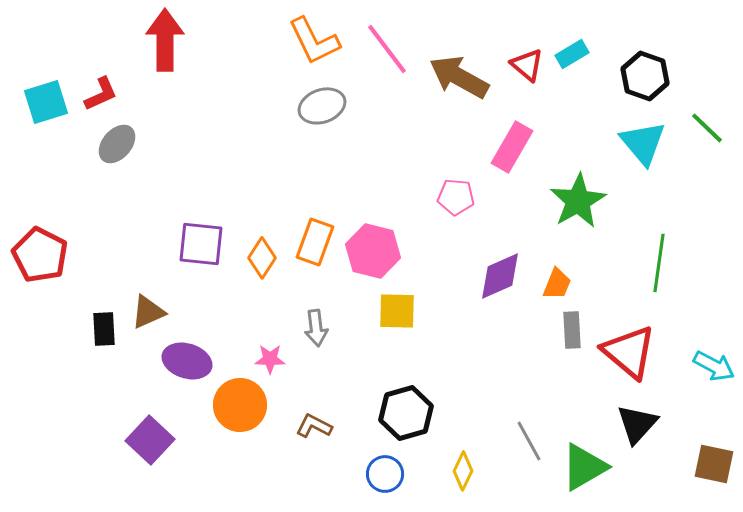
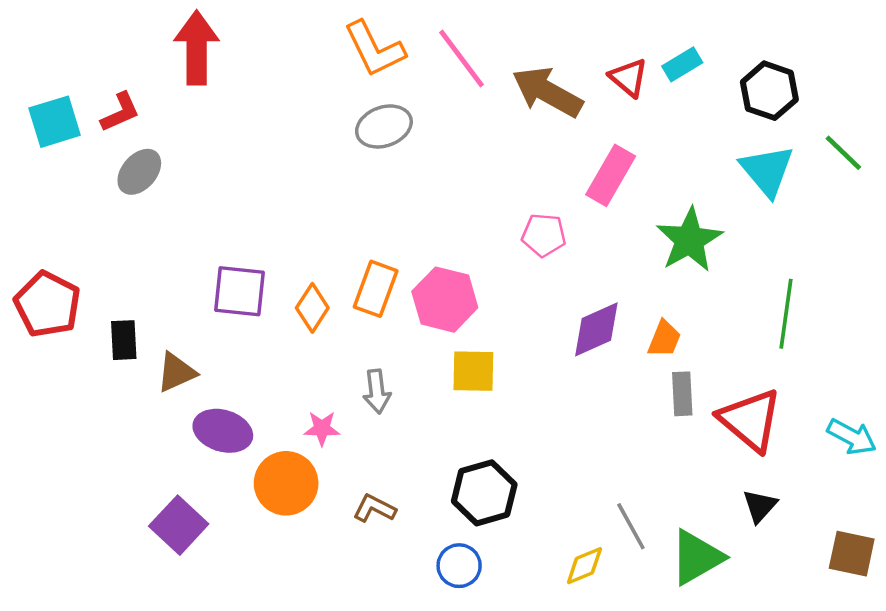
black rectangle: (104, 329) -> (124, 340), moved
black triangle: (637, 424) -> (760, 506), size x0.7
yellow diamond: (463, 471) -> (584, 566), moved, turned 42

